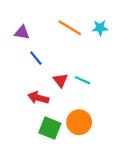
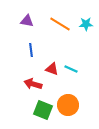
purple triangle: (22, 32) -> (27, 21), moved
blue line: (36, 58) -> (31, 50), turned 32
red triangle: (60, 80) -> (52, 69), turned -32

